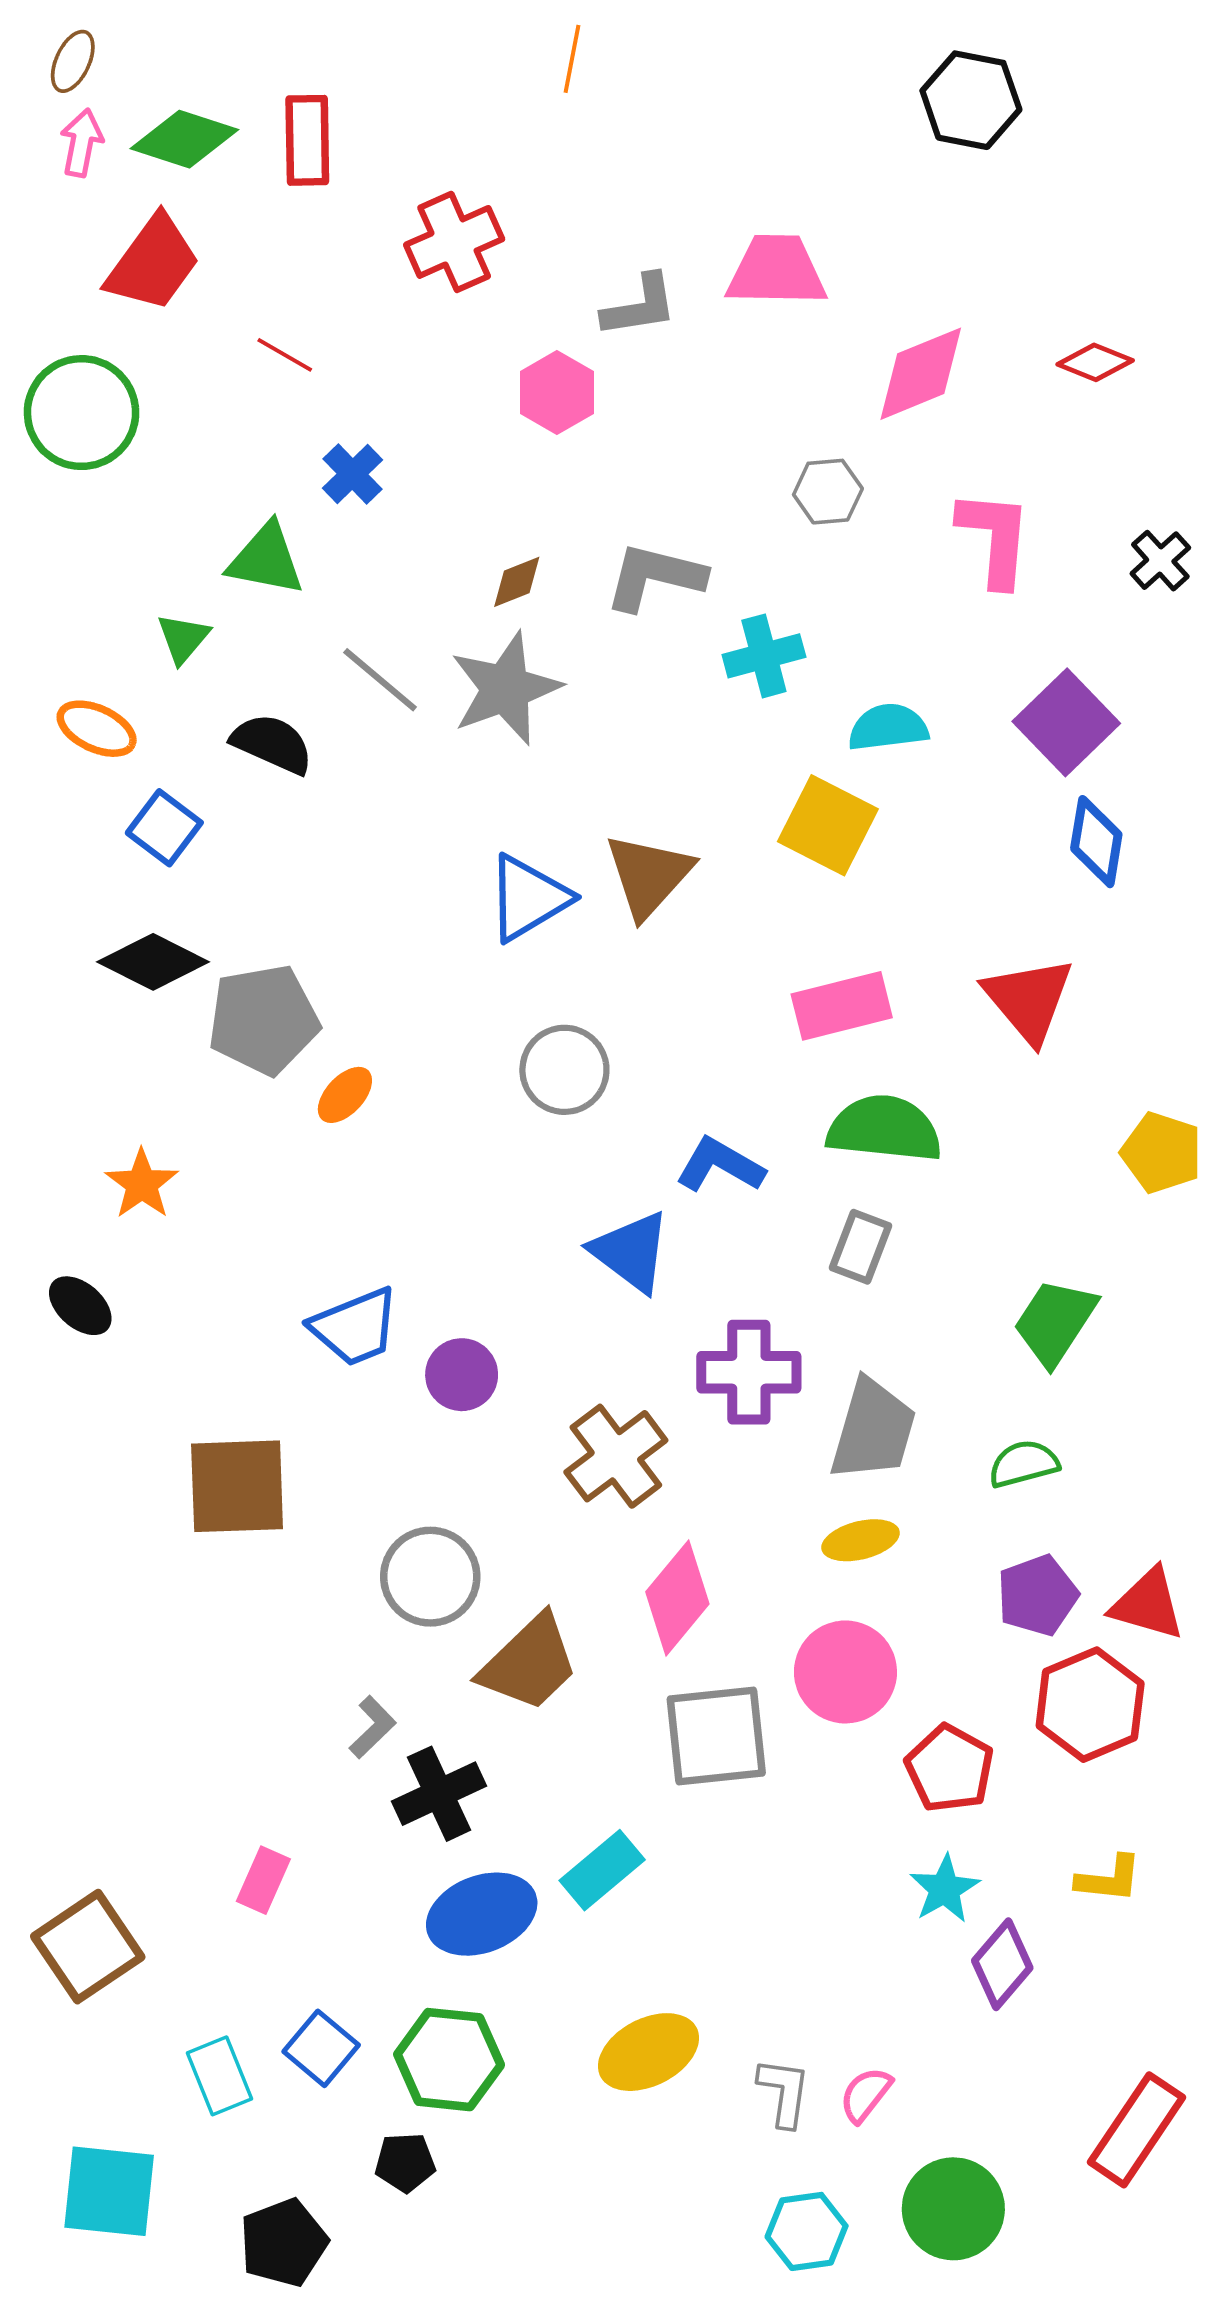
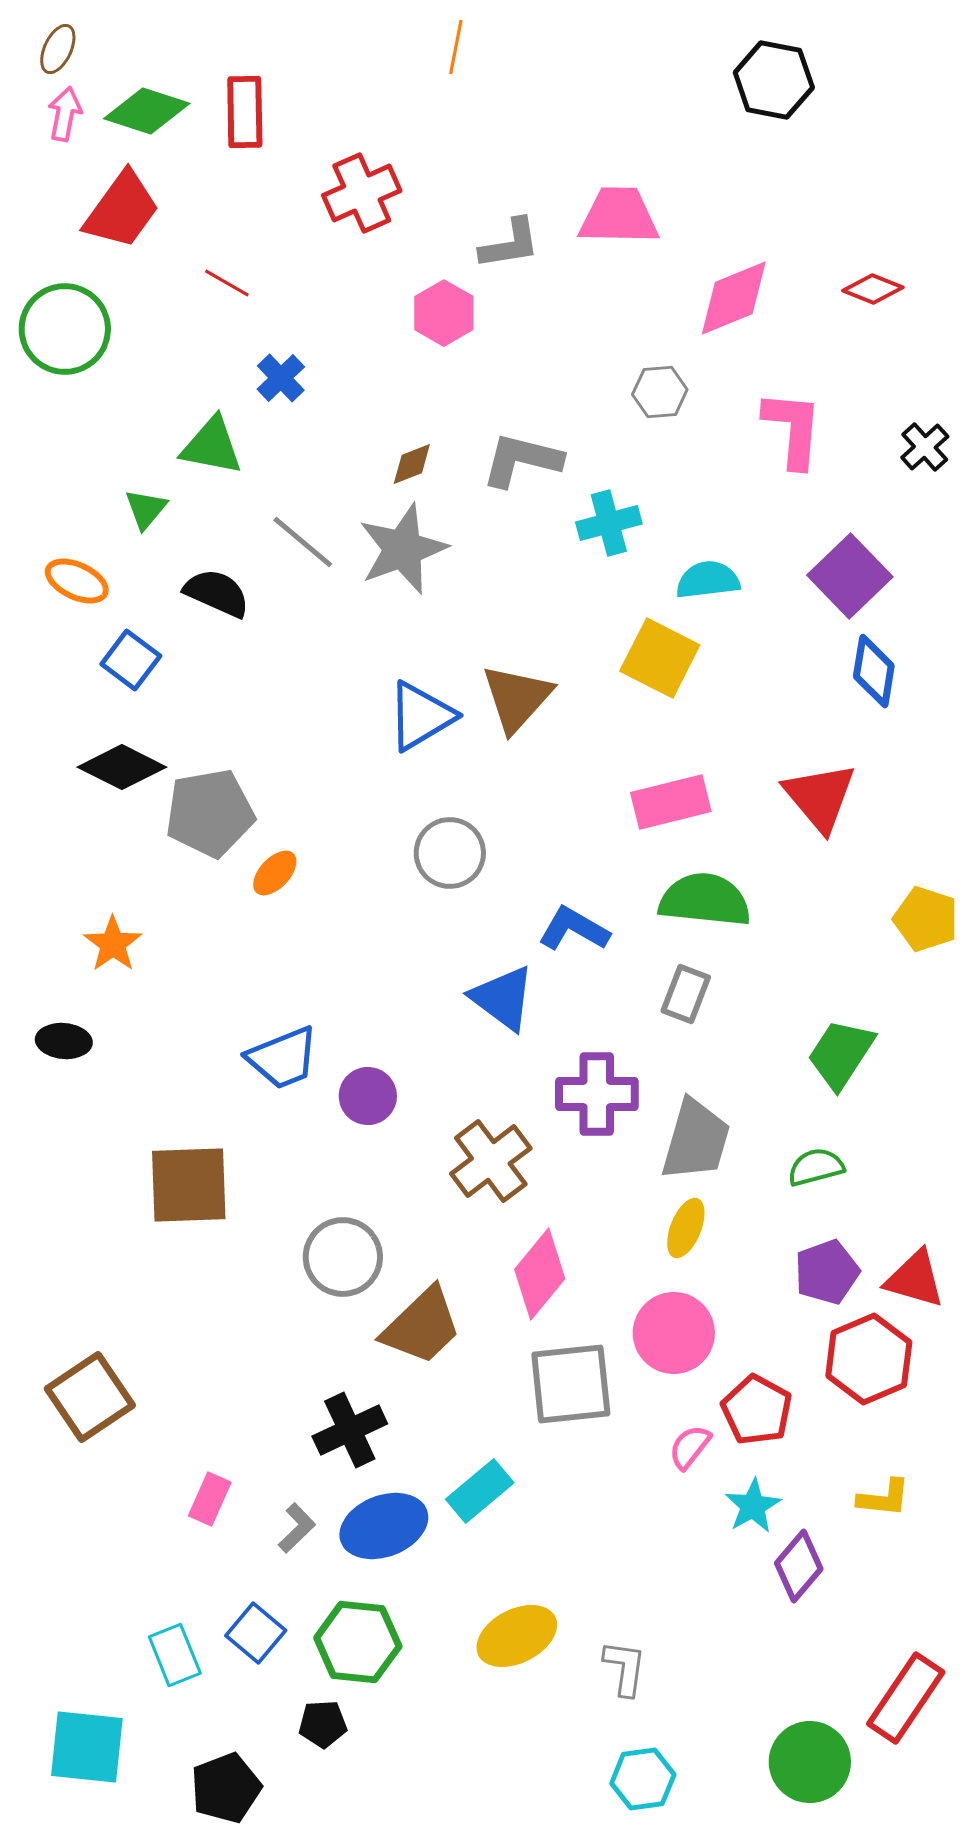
black ellipse: (80, 1306) -> (64, 1041), turned -36
yellow ellipse: (861, 1540) -> (686, 1228), turned -54
gray L-shape: (373, 1727) -> (297, 1528), moved
brown square: (88, 1947) -> (90, 1397), moved
pink semicircle: (866, 2095) -> (690, 1447), moved
green circle: (953, 2209) -> (810, 1762), moved

